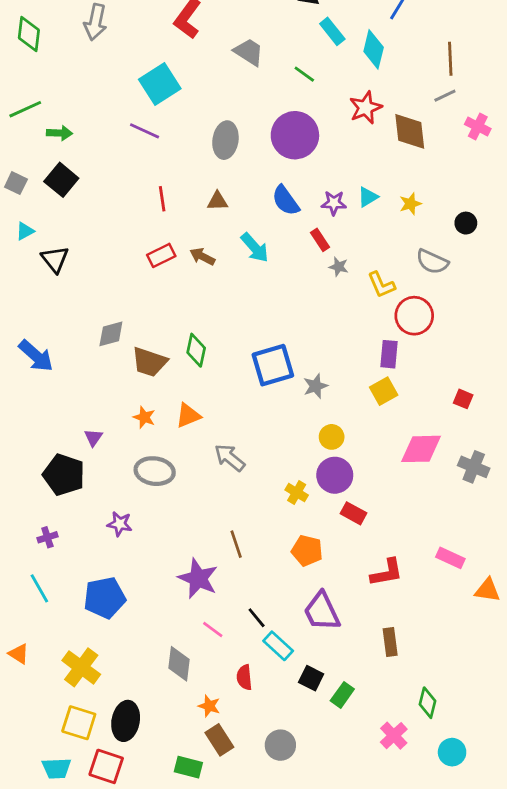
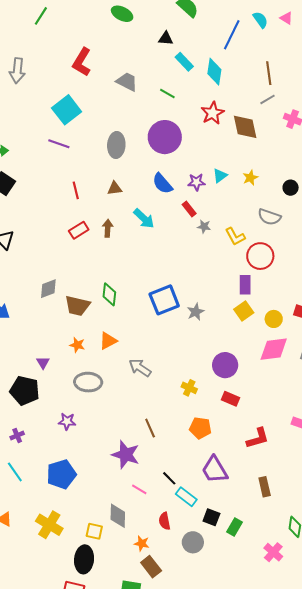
brown arrow: (202, 257) -> (108, 228), turned 72
yellow circle: (332, 437) -> (274, 319), moved
purple circle: (335, 475) -> (225, 365), moved
yellow square: (79, 723) -> (94, 531), moved, size x0.7
gray circle: (280, 745) -> (193, 542), moved

